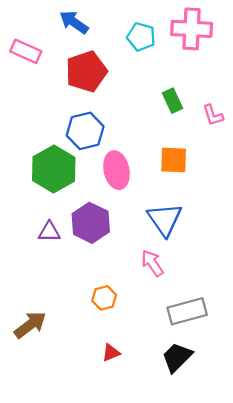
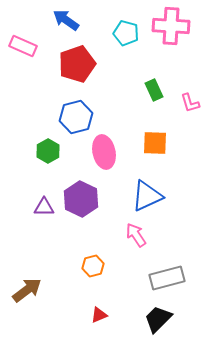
green hexagon: (54, 169) -> (48, 151), size x0.6
blue triangle: (165, 219) -> (147, 196), turned 40

